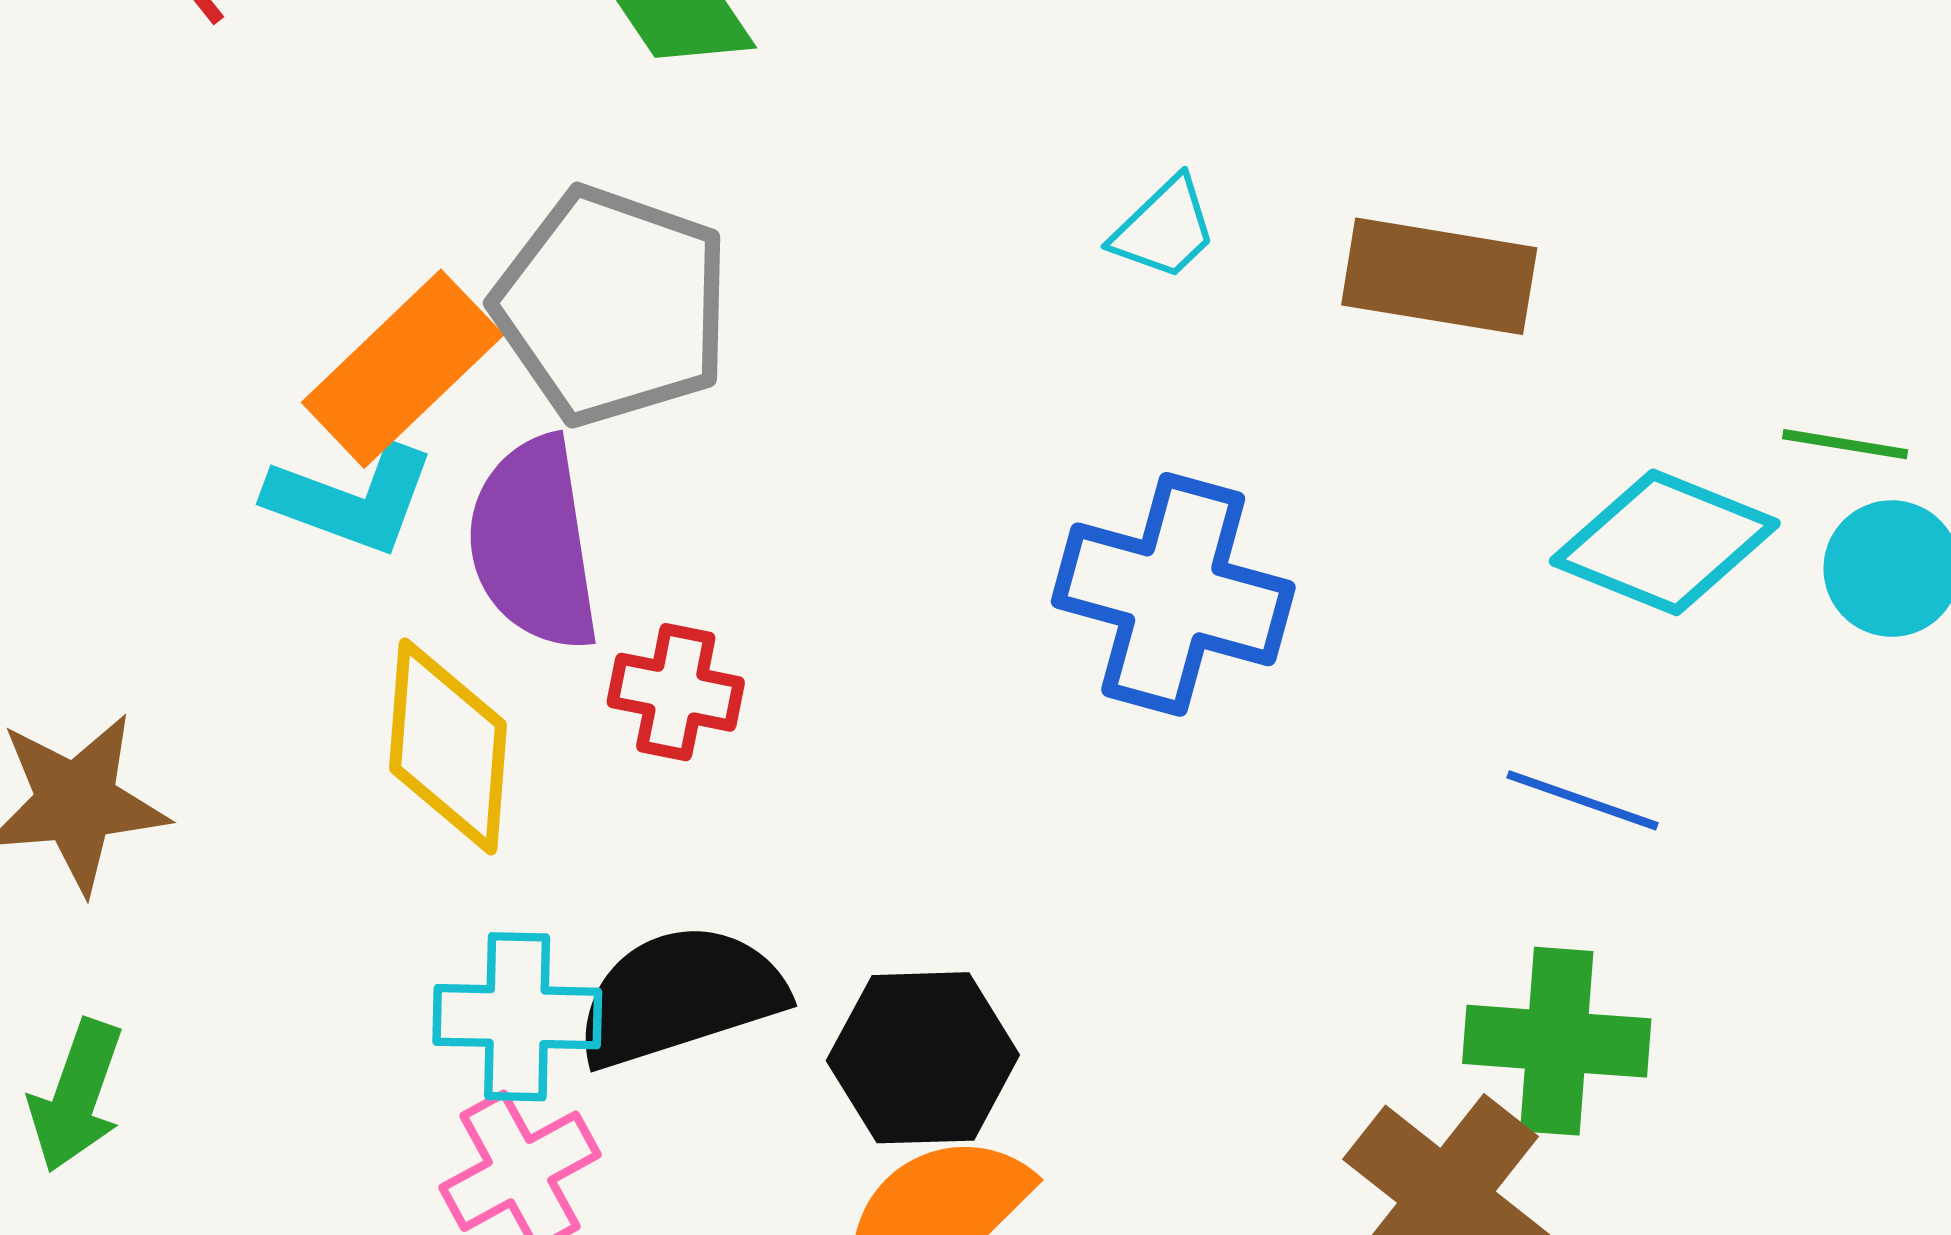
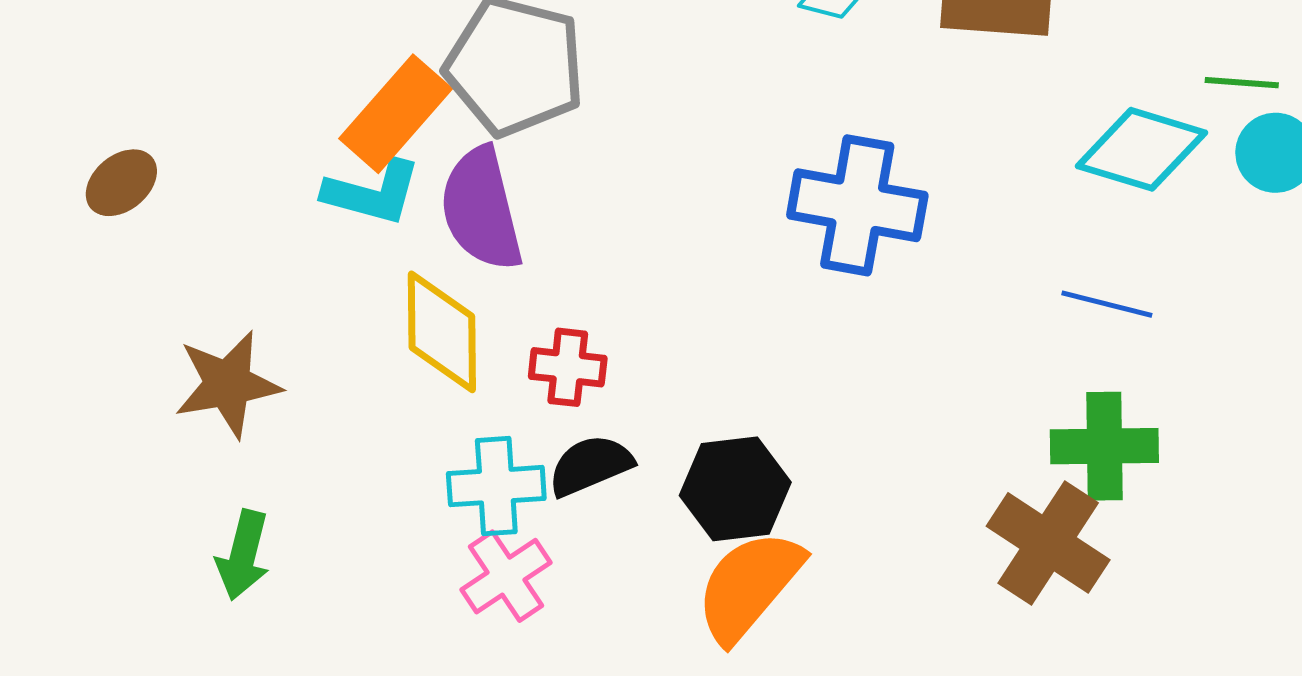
red cross: (676, 692) -> (568, 367), moved
black semicircle: (680, 996) -> (590, 465), size x0.7

